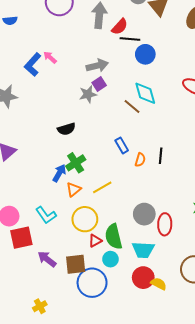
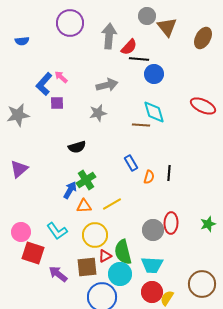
purple square: (99, 84) -> (57, 103), moved, turned 32
brown line: (132, 107) -> (141, 125), turned -36
orange triangle: (74, 189) -> (84, 206), turned 35
red ellipse: (165, 224) -> (171, 223), moved
red square: (21, 238) -> (33, 253), turned 30
cyan circle: (110, 259) -> (120, 274), size x1.5
brown square: (76, 264) -> (87, 267), moved
yellow semicircle: (159, 284) -> (167, 298), turned -84

